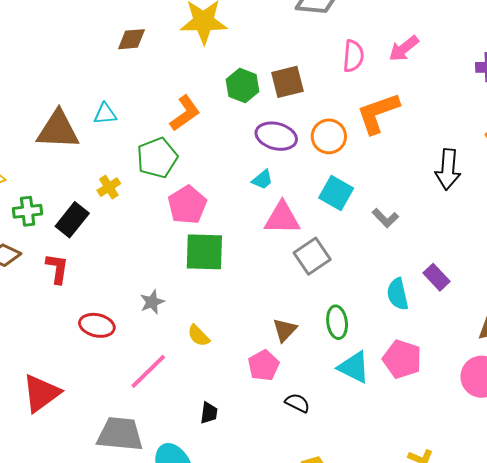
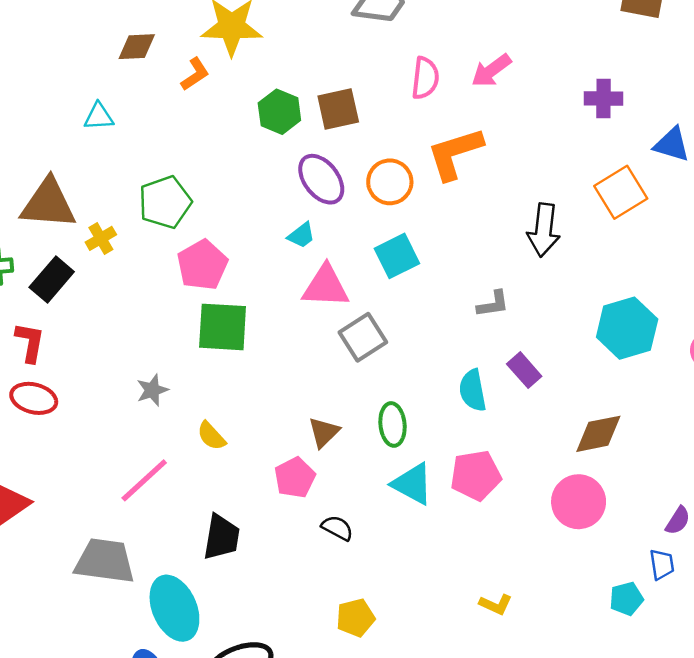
orange L-shape: (185, 113) -> (195, 74), moved, size x0.7
cyan triangle: (105, 114) -> (99, 117), moved
brown triangle: (58, 130) -> (48, 204), moved
purple ellipse: (276, 136) -> (321, 179), turned 36
cyan square: (336, 193) -> (397, 256), turned 32
gray L-shape: (385, 218) -> (493, 304), moved, turned -56
red ellipse: (97, 325) -> (34, 398), moved
pink pentagon: (402, 359) -> (476, 475), turned -30
black trapezoid: (209, 413) -> (222, 537), size x1.6

